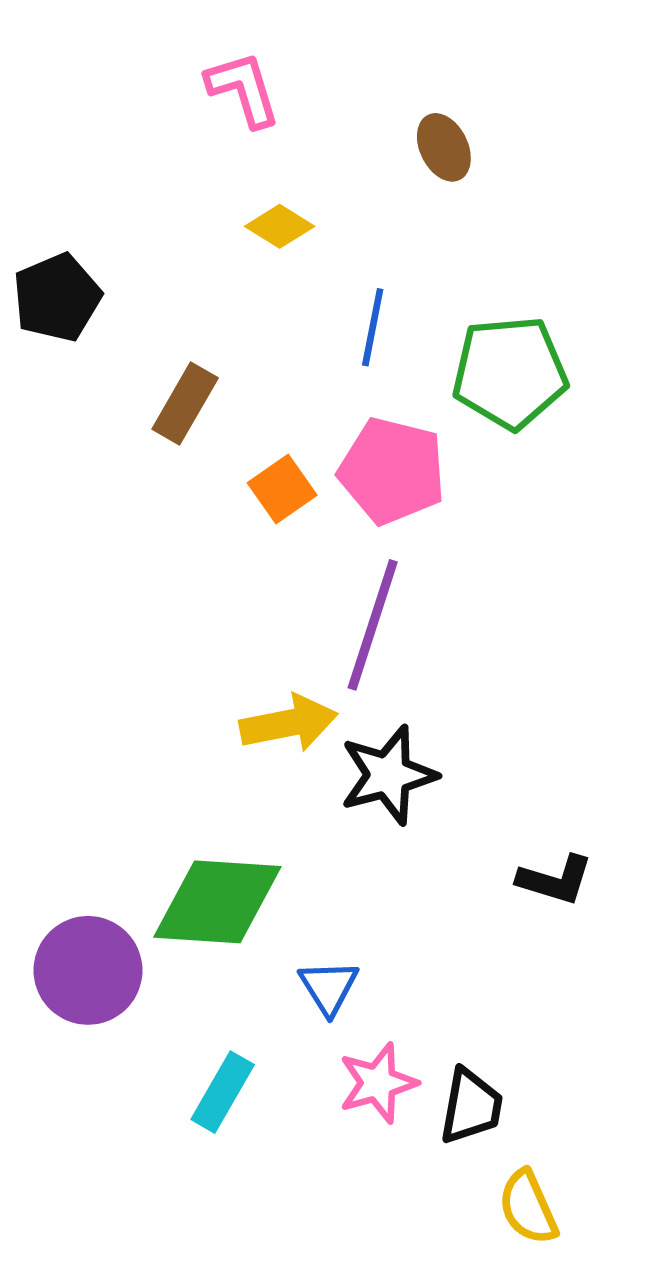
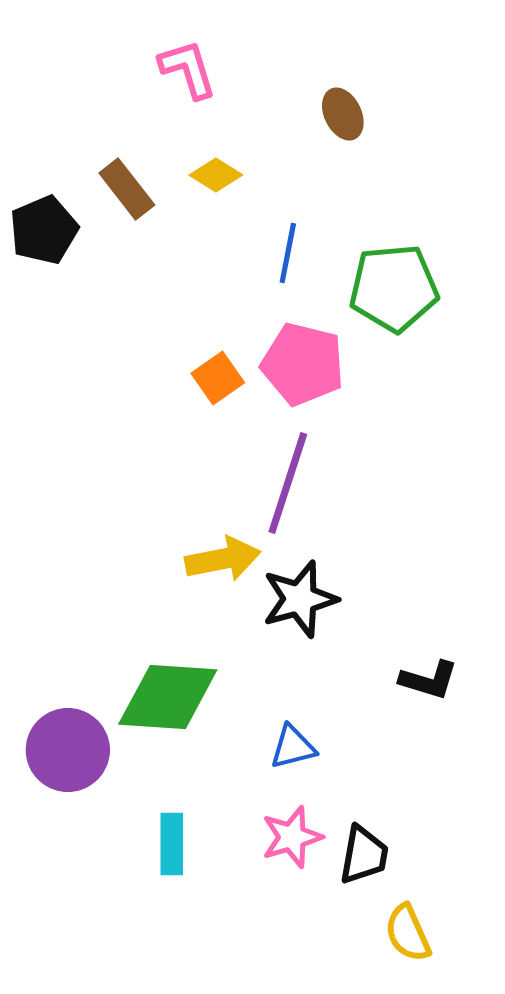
brown rectangle: (185, 404) -> (127, 189), moved, turned -68
blue triangle: (329, 987) -> (293, 747), moved, turned 48
cyan rectangle: (223, 1092) -> (172, 844), turned -30

